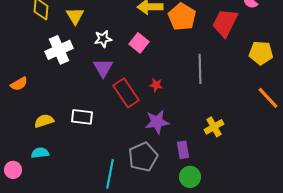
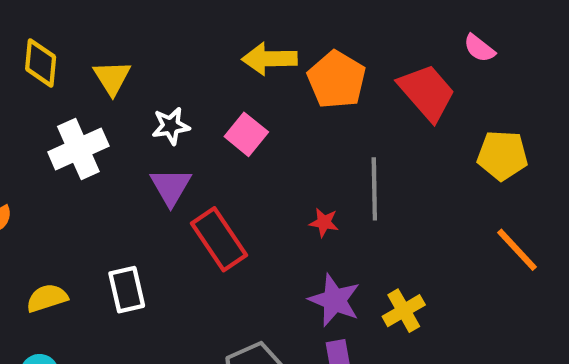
red trapezoid: (225, 23) -> (427, 92), turned 112
red star: (156, 85) -> (324, 222), moved
white rectangle: (82, 117) -> (127, 290), turned 70
purple star: (157, 122) -> (334, 300), moved, turned 30

